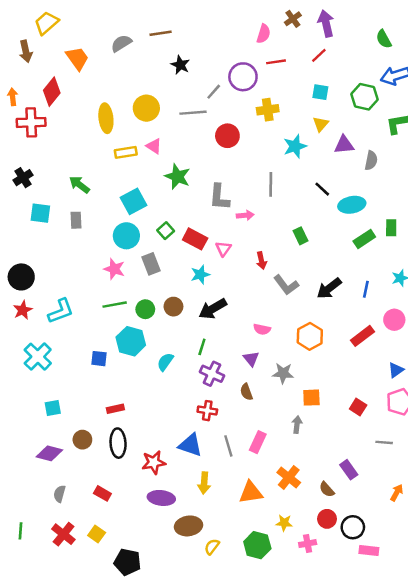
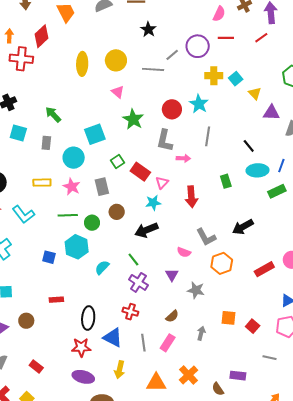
cyan square: (320, 92) -> (236, 79), moved, turned 32
yellow triangle: (321, 124) -> (255, 93), turned -32
red circle: (227, 136) -> (172, 109), moved
cyan star: (295, 146) -> (199, 104), moved, turned -30
yellow rectangle: (126, 152) -> (42, 183), moved
cyan ellipse: (352, 205) -> (257, 170), moved
cyan circle: (126, 236) -> (74, 158), moved
red arrow: (261, 261) -> (191, 197), size x1.5
cyan star: (200, 274) -> (153, 203), moved
gray L-shape: (286, 285) -> (206, 237), moved
blue line: (366, 289) -> (281, 166), moved
brown circle: (173, 307) -> (117, 212), moved
cyan L-shape: (61, 311) -> (23, 214), turned 65
green line: (202, 347) -> (133, 260), turned -64
brown semicircle: (246, 392) -> (172, 316), moved, turned -120
orange square: (311, 398) -> (228, 318), moved
black ellipse: (118, 443) -> (88, 318), moved
purple rectangle: (349, 470) -> (238, 376), turned -56

